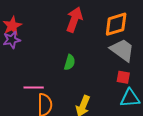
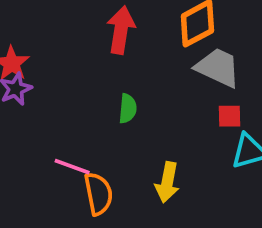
pink line: (34, 88) -> (72, 167), turned 30

